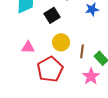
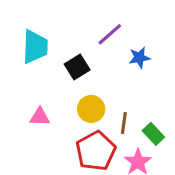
red pentagon: (50, 69) -> (96, 151), moved

